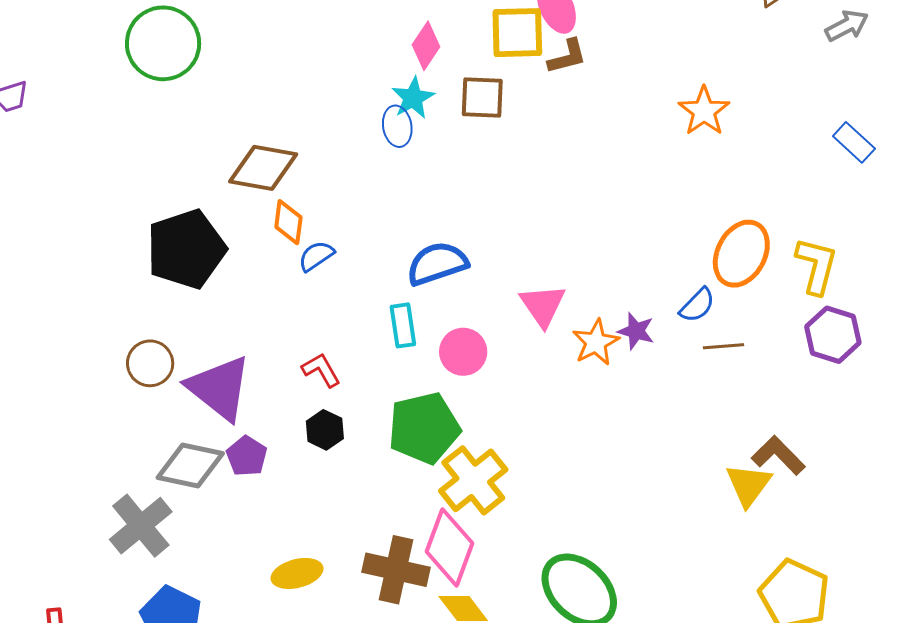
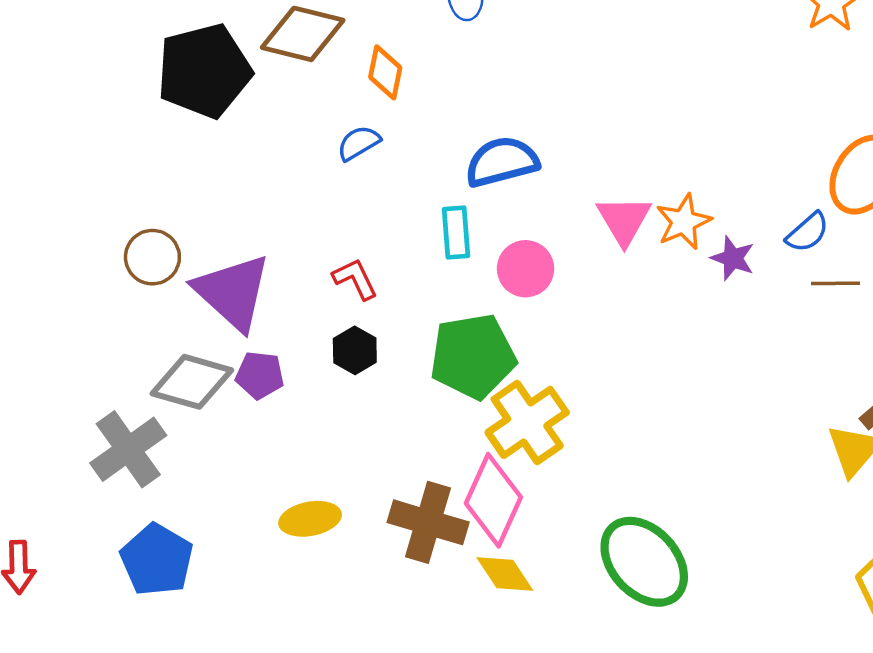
orange diamond: (288, 222) -> (385, 72), moved
black pentagon: (186, 249) -> (204, 71), moved
orange star: (596, 342) -> (684, 222), moved
purple pentagon: (247, 456) -> (260, 375), turned -30

